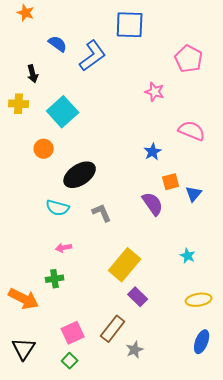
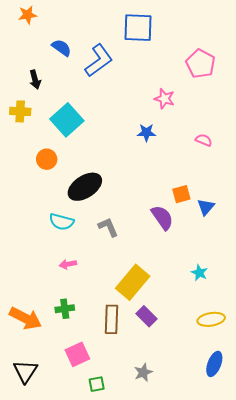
orange star: (26, 13) -> (28, 15), turned -30
pink semicircle: (192, 131) -> (204, 140), size x0.6
blue star: (153, 152) -> (146, 133), moved, turned 30
green cross: (55, 279) -> (65, 309), moved
brown rectangle: (113, 329) -> (111, 319), moved, turned -36
green square: (70, 361) -> (97, 384), moved, turned 35

